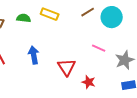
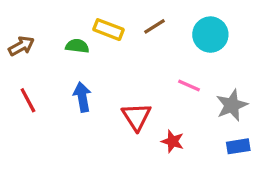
brown line: (88, 12) -> (154, 26), moved
green semicircle: (24, 18) -> (77, 46), moved

